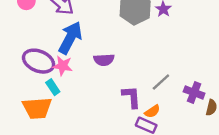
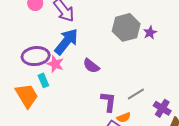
purple semicircle: (104, 60) -> (91, 66), turned 30
purple ellipse: (39, 61) -> (36, 56), turned -40
orange trapezoid: (37, 108) -> (27, 96), turned -128

